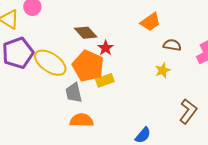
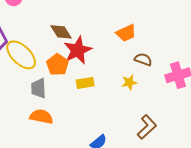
red star: (106, 48) -> (78, 50), size x1.8
orange pentagon: (88, 66) -> (57, 65), size x0.7
yellow rectangle: (105, 80) -> (85, 83), moved

